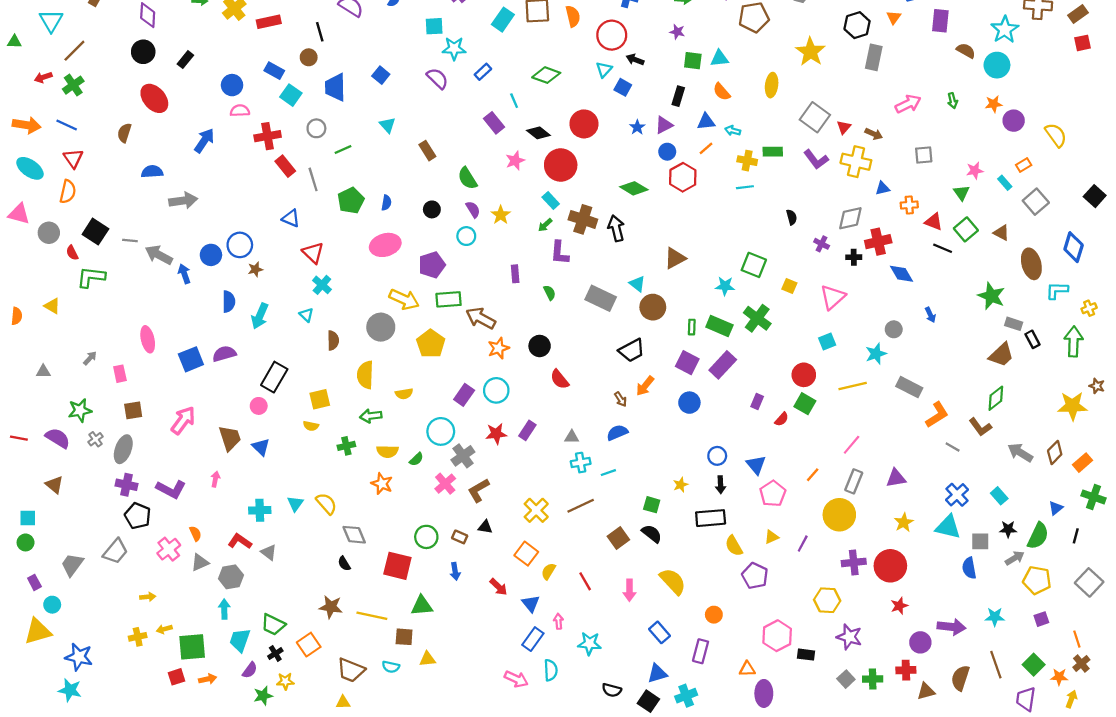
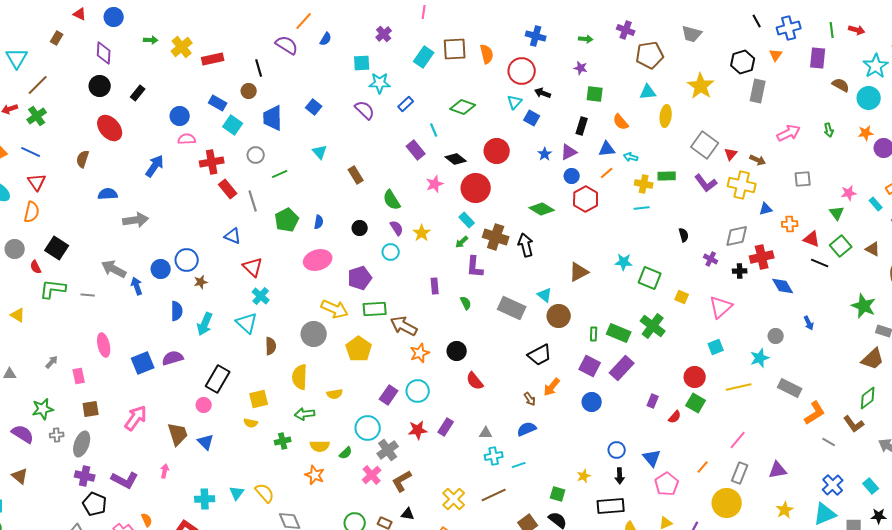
cyan triangle: (719, 58) -> (648, 92), moved
gray line: (130, 240) -> (88, 295), moved
cyan star: (725, 286) -> (624, 262), moved
cyan triangle: (306, 315) -> (247, 323), size x1.6
gray cross: (95, 439) -> (57, 435), turned 32
cyan triangle: (948, 527) -> (825, 514), turned -35

